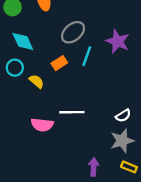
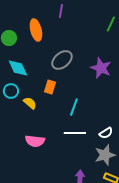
cyan line: (87, 56) -> (74, 107), moved
orange rectangle: (59, 63) -> (50, 87), turned -40
white line: (72, 112) -> (75, 133), moved

